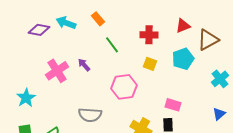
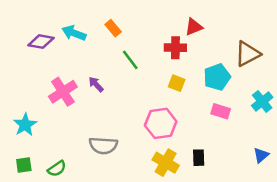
red triangle: (183, 26) -> (194, 27), moved
pink hexagon: (124, 87) -> (161, 123), moved
pink rectangle: (173, 105) -> (221, 111), moved
blue triangle: (219, 114) -> (261, 155), moved

